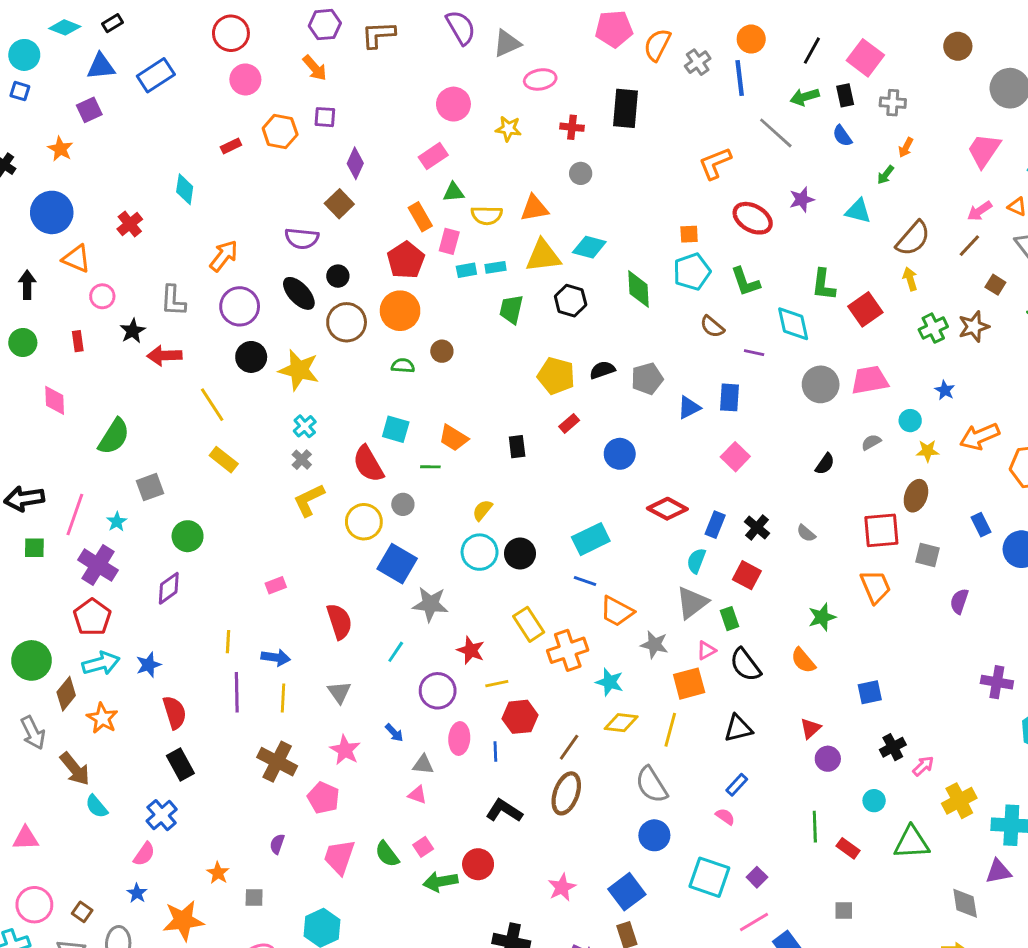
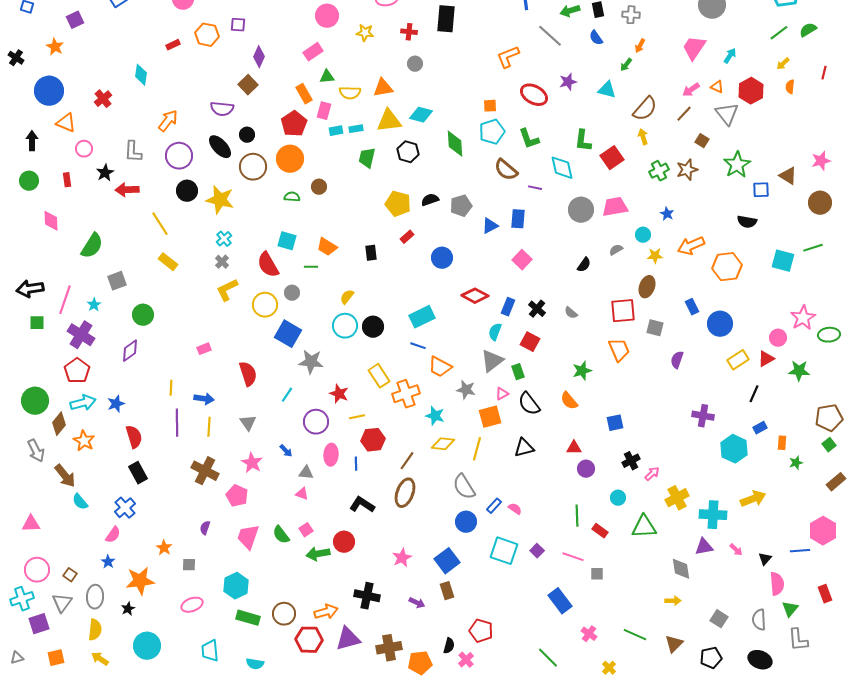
brown semicircle: (712, 327) -> (506, 170), size x1.4
red triangle: (810, 728) -> (574, 448), turned 42
blue rectangle: (737, 785) -> (494, 506), moved
pink line: (754, 922) -> (573, 557), moved, turned 50

